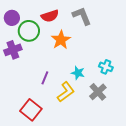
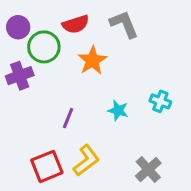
yellow L-shape: (66, 92) -> (86, 160), moved
gray cross: (98, 92) -> (148, 169), moved
red square: (31, 110) -> (47, 166), turned 30

